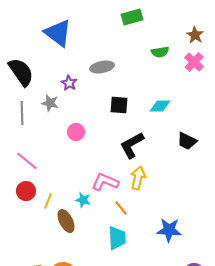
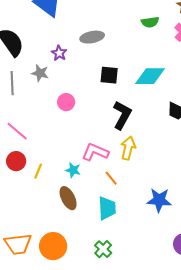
cyan diamond: (160, 106) -> (150, 76), size x1.4
black L-shape: (132, 145) -> (122, 115), turned 148
brown ellipse: (66, 221) -> (68, 198), moved

